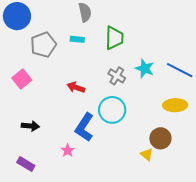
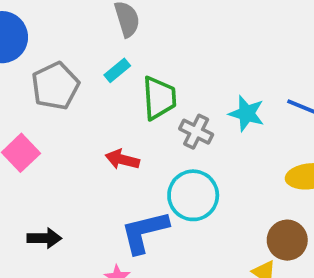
green trapezoid: (114, 38) -> (159, 98), moved
cyan rectangle: (77, 39) -> (117, 70), turned -40
blue L-shape: (84, 127) -> (145, 232), turned 48

